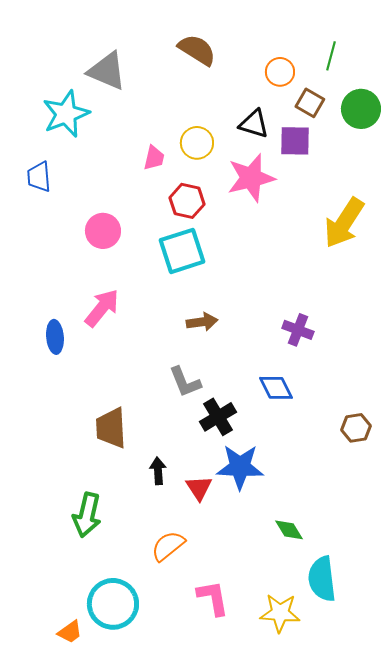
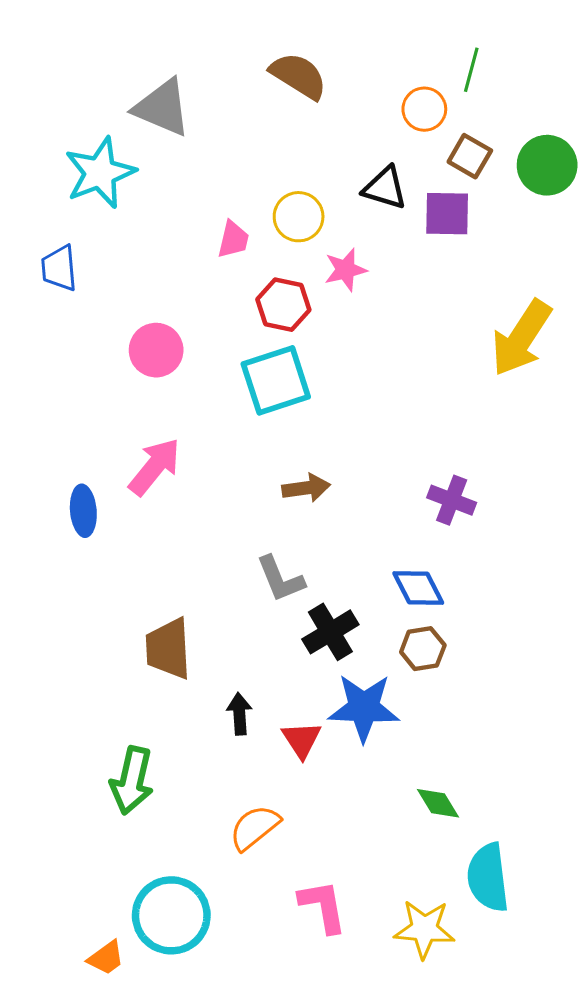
green line: (331, 56) -> (471, 70), moved
pink star: (251, 178) -> (346, 270), moved, size x0.6
brown hexagon: (356, 428) -> (423, 649), moved

